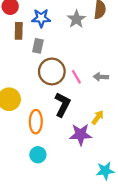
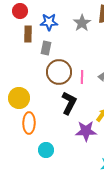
pink line: (76, 77) -> (82, 77), turned 32
orange ellipse: (36, 122) -> (29, 123), moved

